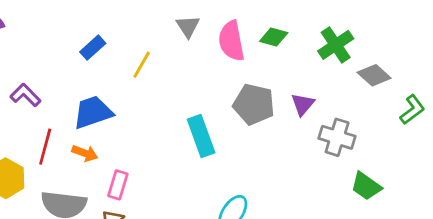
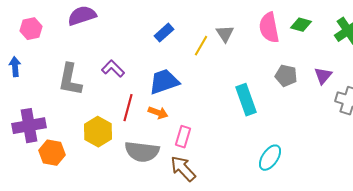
gray triangle: (188, 26) -> (225, 34), moved
gray pentagon: (254, 104) -> (286, 76), size x0.7

